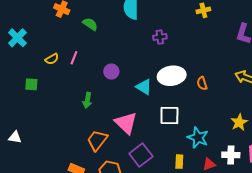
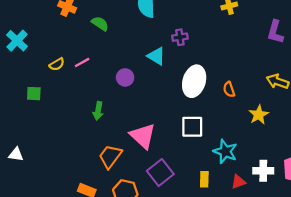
pink line: (74, 58) -> (82, 62), turned 40
white ellipse: (172, 76) -> (194, 81), turned -64
cyan triangle: (144, 87) -> (156, 56), moved
yellow star: (239, 122) -> (259, 115), moved

